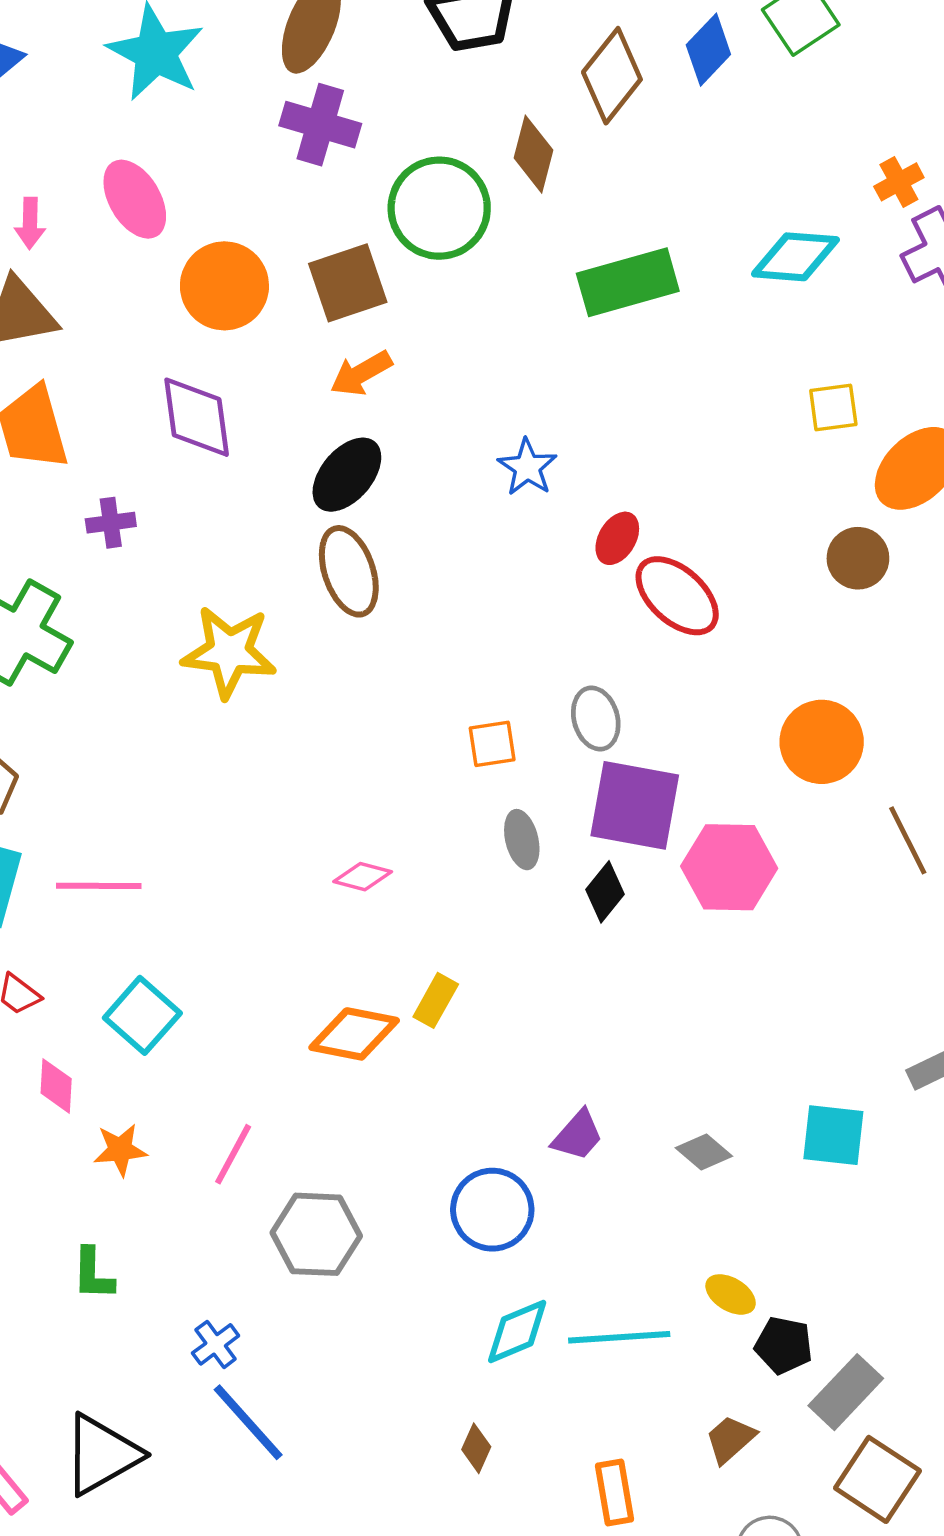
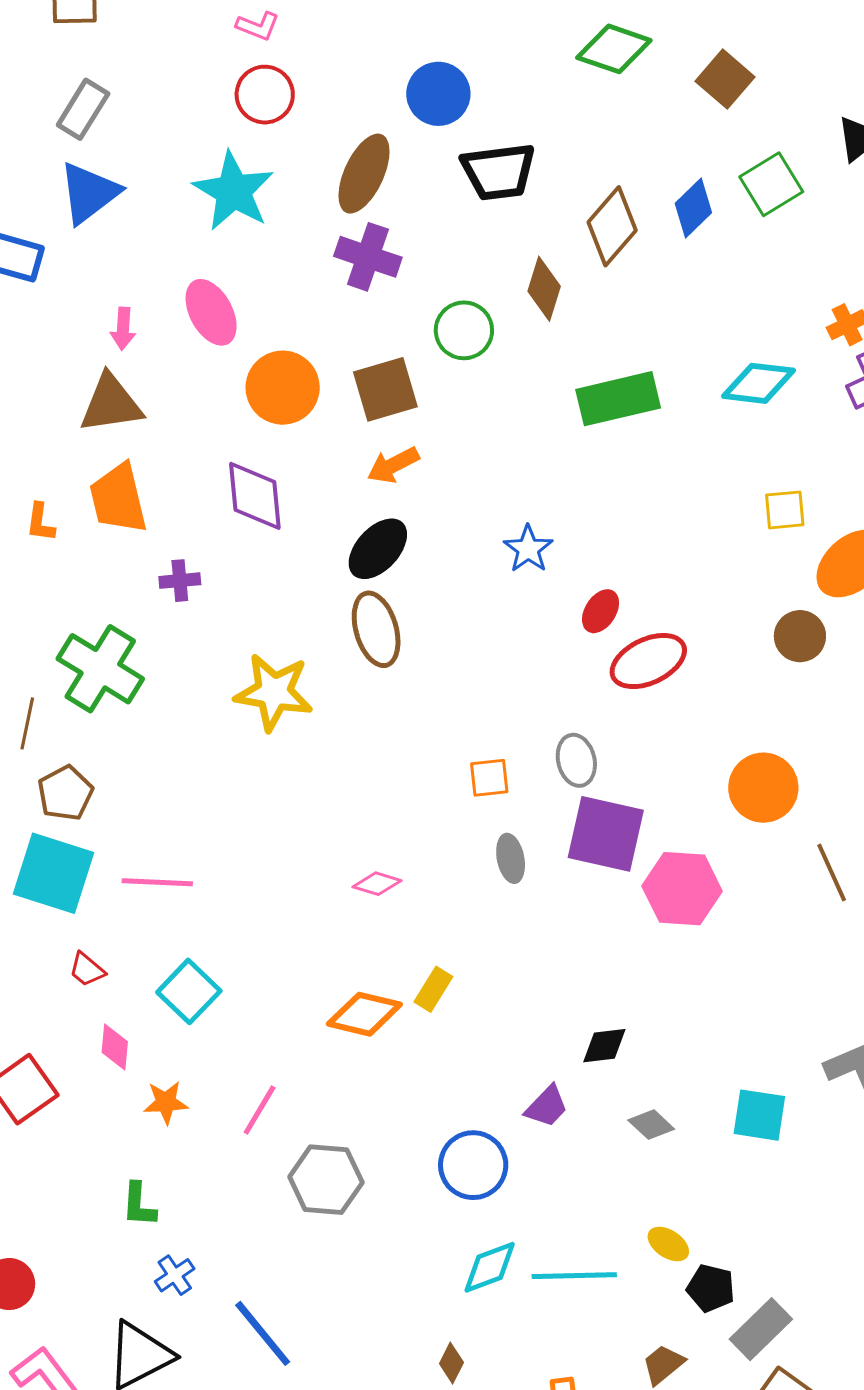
green circle: (439, 208) -> (464, 330), size x0.7
red ellipse: (677, 596) -> (648, 661), turned -70
black diamond: (605, 892) -> (604, 1046), moved, turned 42
blue cross: (216, 1344) -> (175, 1275), moved

